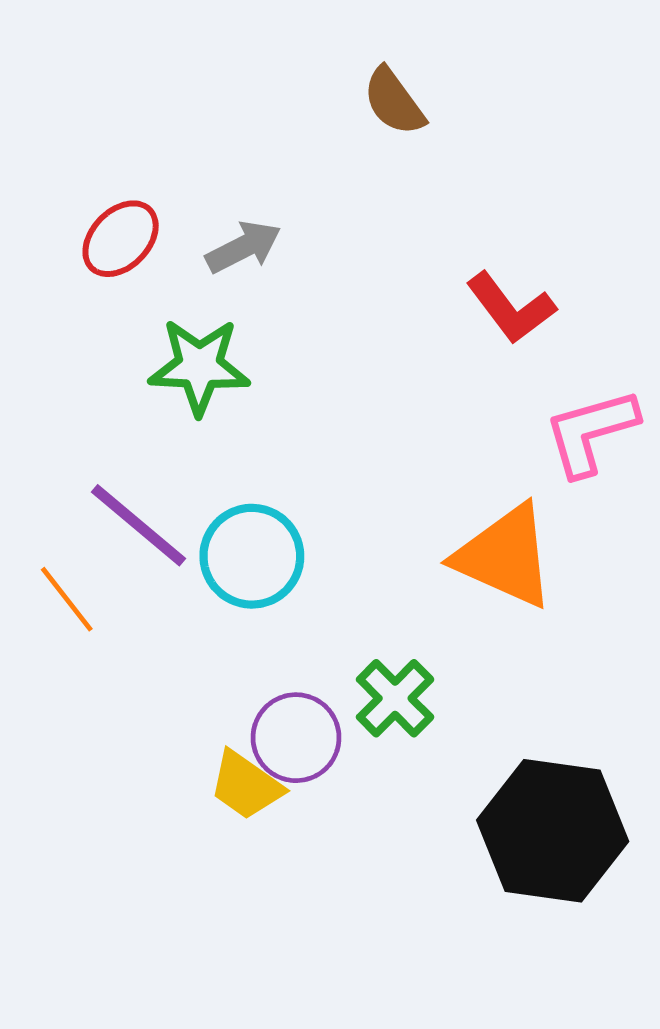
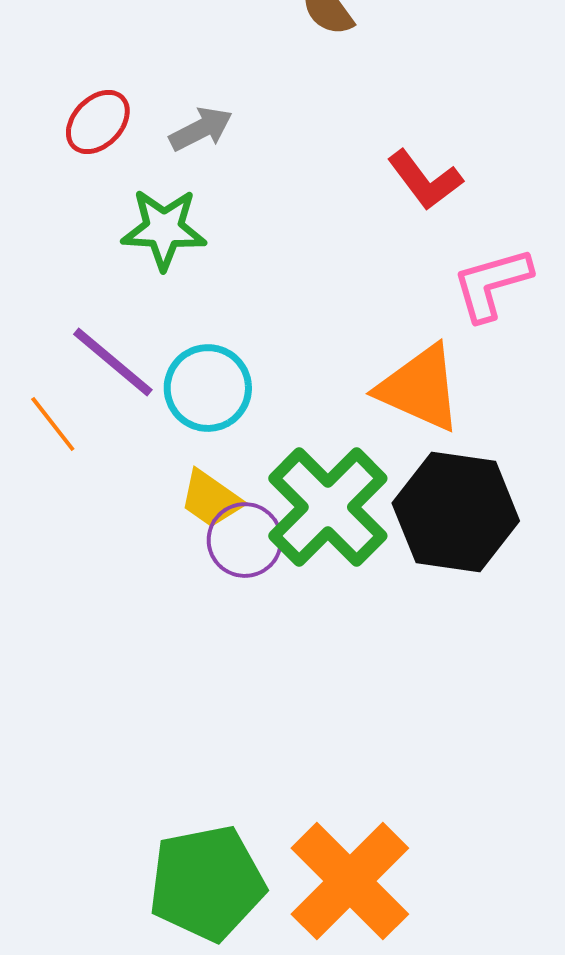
green cross: (395, 698) -> (328, 507), size x1.8
yellow trapezoid: (246, 785) -> (211, 499), moved
black hexagon: (553, 831) -> (456, 512), moved

